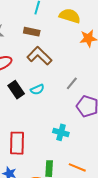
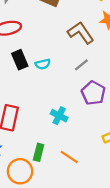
brown L-shape: (39, 56) -> (81, 33), moved

